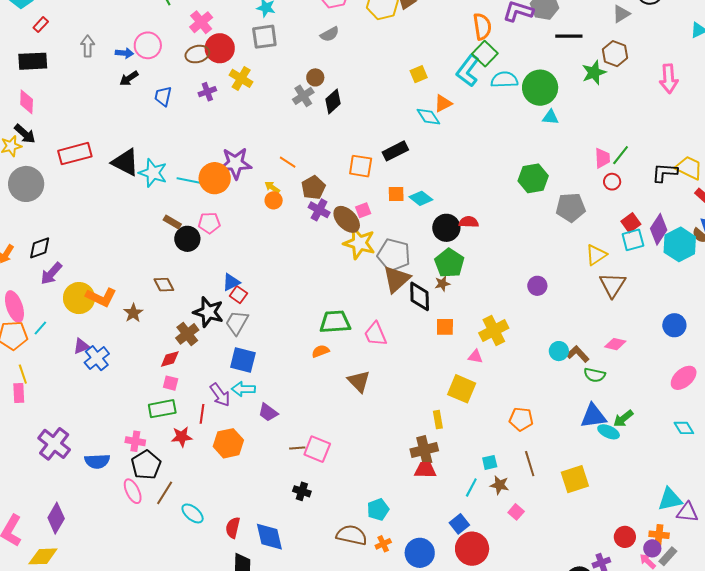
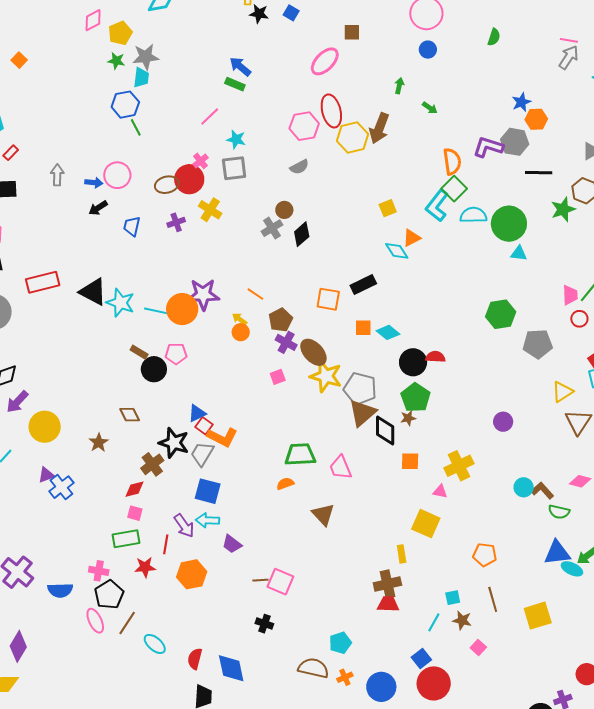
pink cross: (201, 22) -> (201, 161), moved, size x0.7
pink square: (363, 210) -> (278, 377), moved
orange L-shape: (101, 297) -> (222, 437), moved

